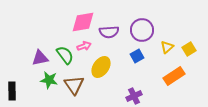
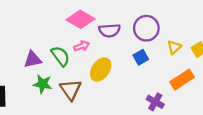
pink diamond: (83, 22) -> (81, 19), turned 40
purple cross: (134, 96) -> (155, 102), moved, turned -35

